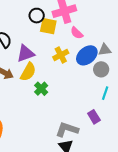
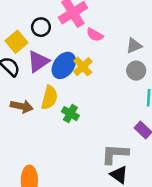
yellow square: (48, 26) -> (17, 42), moved, turned -36
purple triangle: (26, 53) -> (38, 61), moved
blue ellipse: (87, 55) -> (64, 65), moved

